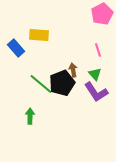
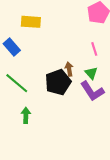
yellow rectangle: (39, 35) -> (31, 22), moved
green line: (41, 84) -> (17, 83), moved

